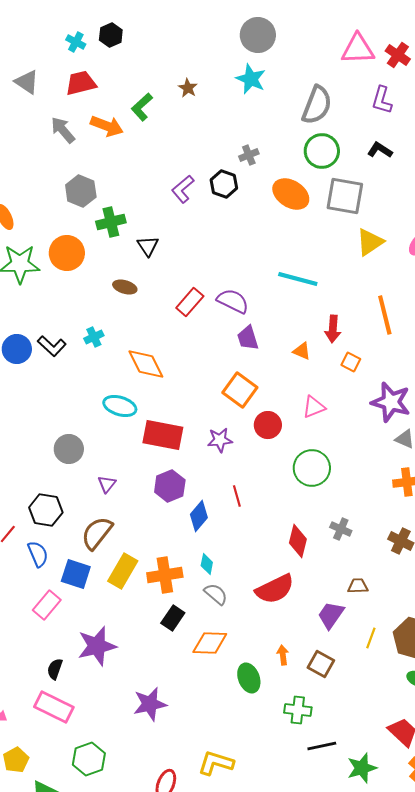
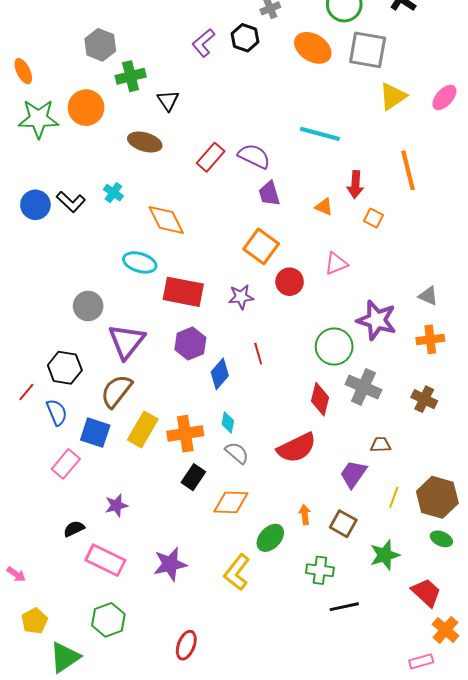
brown ellipse: (125, 287) -> (145, 142), size x1.4
cyan cross: (94, 337) -> (113, 193), turned -30
purple star: (391, 402) -> (377, 320), moved
green circle: (312, 468) -> (334, 347), moved
purple triangle: (107, 484) -> (127, 341), size x2.0
gray cross: (341, 529) -> (363, 387), size x1.6
purple star: (97, 646) -> (116, 505), size x0.6
black semicircle: (55, 669) -> (74, 529), turned 45
green ellipse: (249, 678) -> (270, 538), turned 64
pink rectangle: (54, 707) -> (105, 560), moved
yellow L-shape: (216, 763) -> (237, 572), moved, turned -69
green star: (362, 768) -> (385, 555), moved

